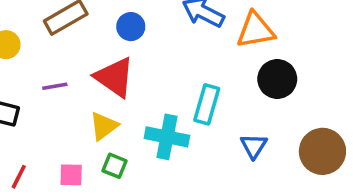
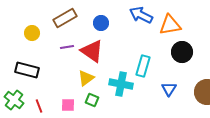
purple line: (55, 86) -> (67, 47), moved
red line: (19, 177) -> (39, 106), turned -48

